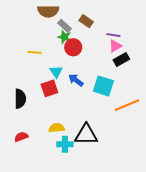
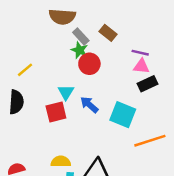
pink triangle: (115, 46) -> (141, 66), turned 32
yellow line: (35, 52) -> (25, 70), moved, turned -48
black semicircle: (20, 99) -> (16, 102), moved

